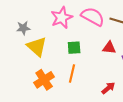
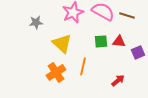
yellow triangle: (37, 47) -> (62, 43), moved
green square: (74, 48) -> (101, 41), moved

